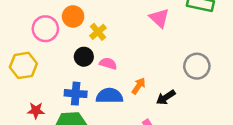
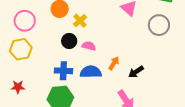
pink circle: (45, 29) -> (25, 21), moved
gray circle: (197, 66) -> (159, 25), moved
red star: (36, 111) -> (18, 87), moved

